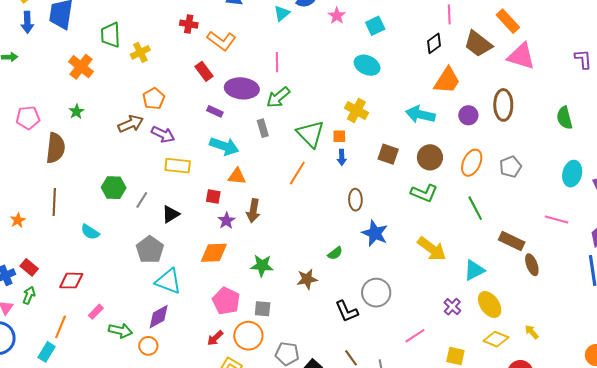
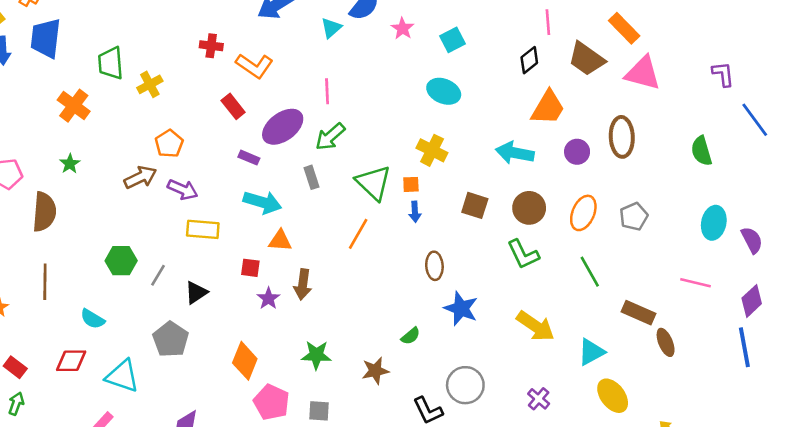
purple ellipse: (242, 88) -> (283, 127), turned -40
green L-shape: (424, 193) -> (523, 254), turned 44
orange diamond: (214, 253) -> (245, 361), moved, turned -64
red diamond: (71, 281) -> (71, 361), moved
cyan triangle: (168, 281) -> (122, 376), moved
purple cross: (452, 307) -> (539, 399), moved

